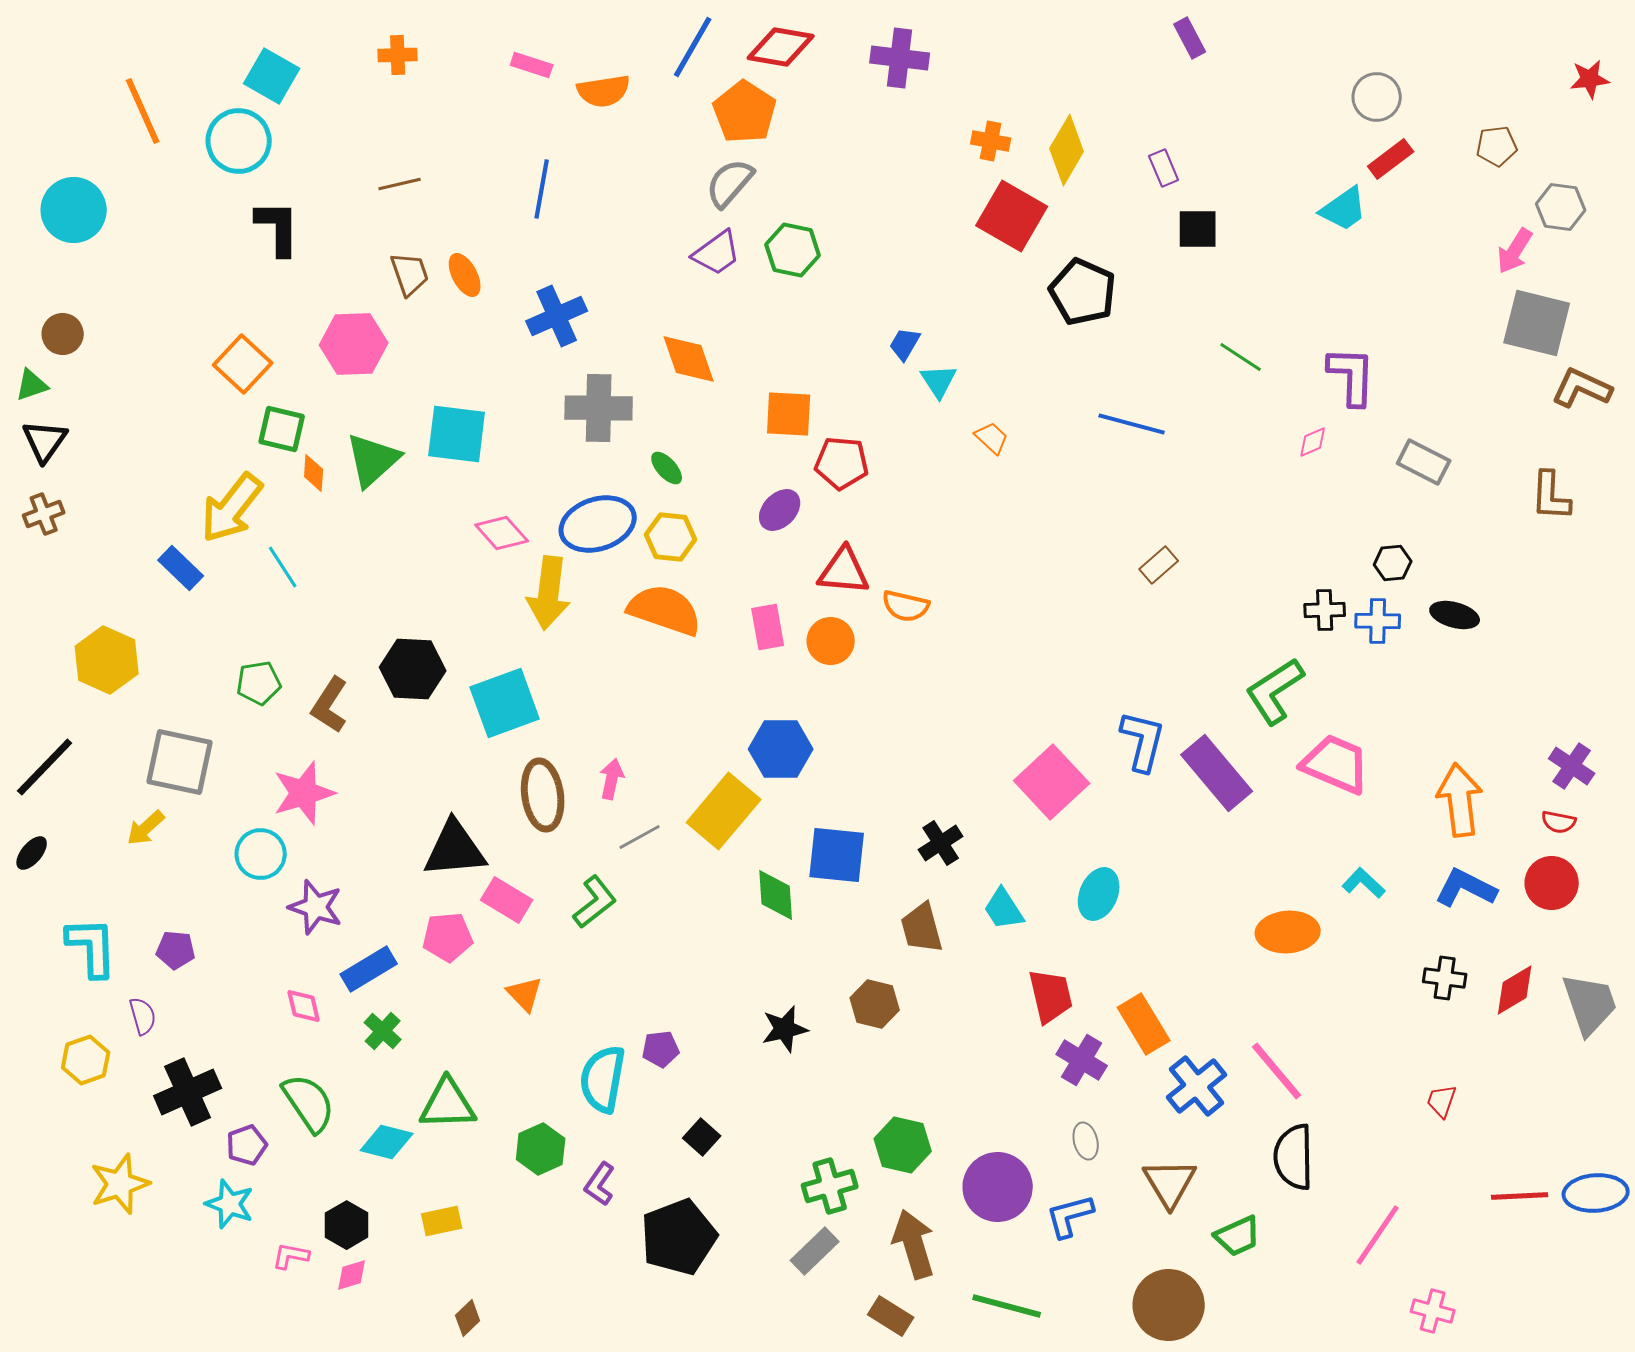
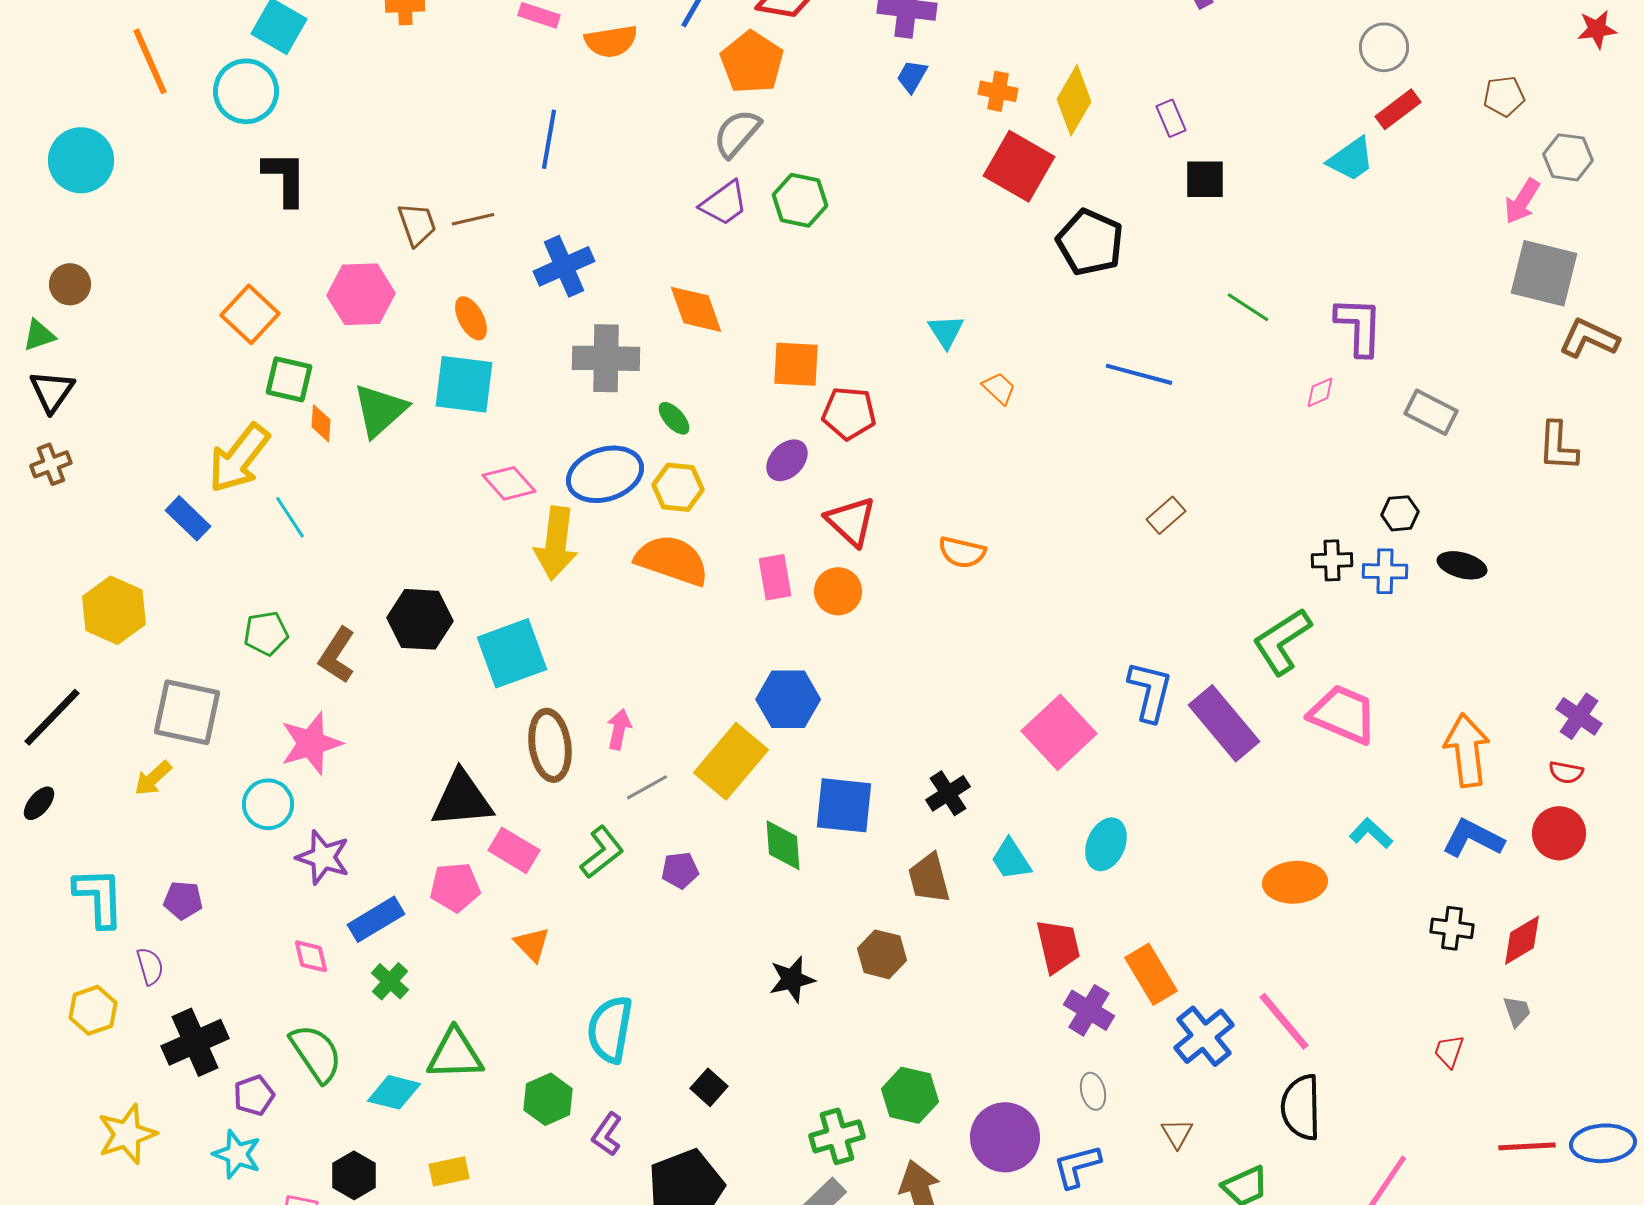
brown line: (400, 184) -> (473, 219), moved
orange ellipse: (465, 275) -> (471, 318), moved
blue trapezoid: (905, 344) -> (912, 76), moved
red triangle: (844, 571) -> (851, 521), turned 38
orange semicircle: (906, 606) -> (962, 552), moved
gray trapezoid: (1590, 1004) -> (1517, 1011), moved, size x0.5
purple pentagon: (661, 1049) -> (680, 870), moved
brown triangle: (1170, 1183) -> (1177, 1133), size x0.6

